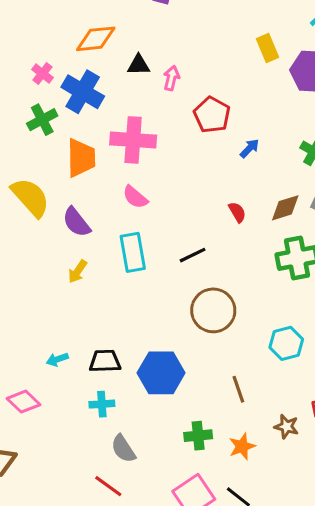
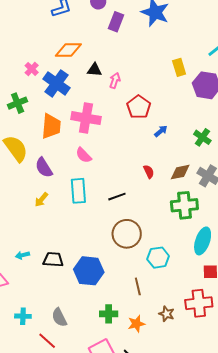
green cross: (42, 120) -> (18, 103), moved
cyan hexagon: (286, 343) -> (158, 258), moved
cyan cross: (102, 404) -> (23, 316), moved

